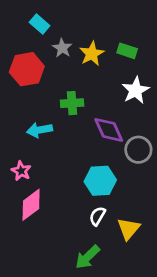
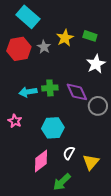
cyan rectangle: (40, 24) -> (28, 17), size x1.6
gray star: (62, 48) -> (44, 47), moved
green cross: (72, 103) -> (50, 88), moved
cyan hexagon: (100, 181) -> (53, 128), moved
pink diamond: (31, 205) -> (41, 161), moved

